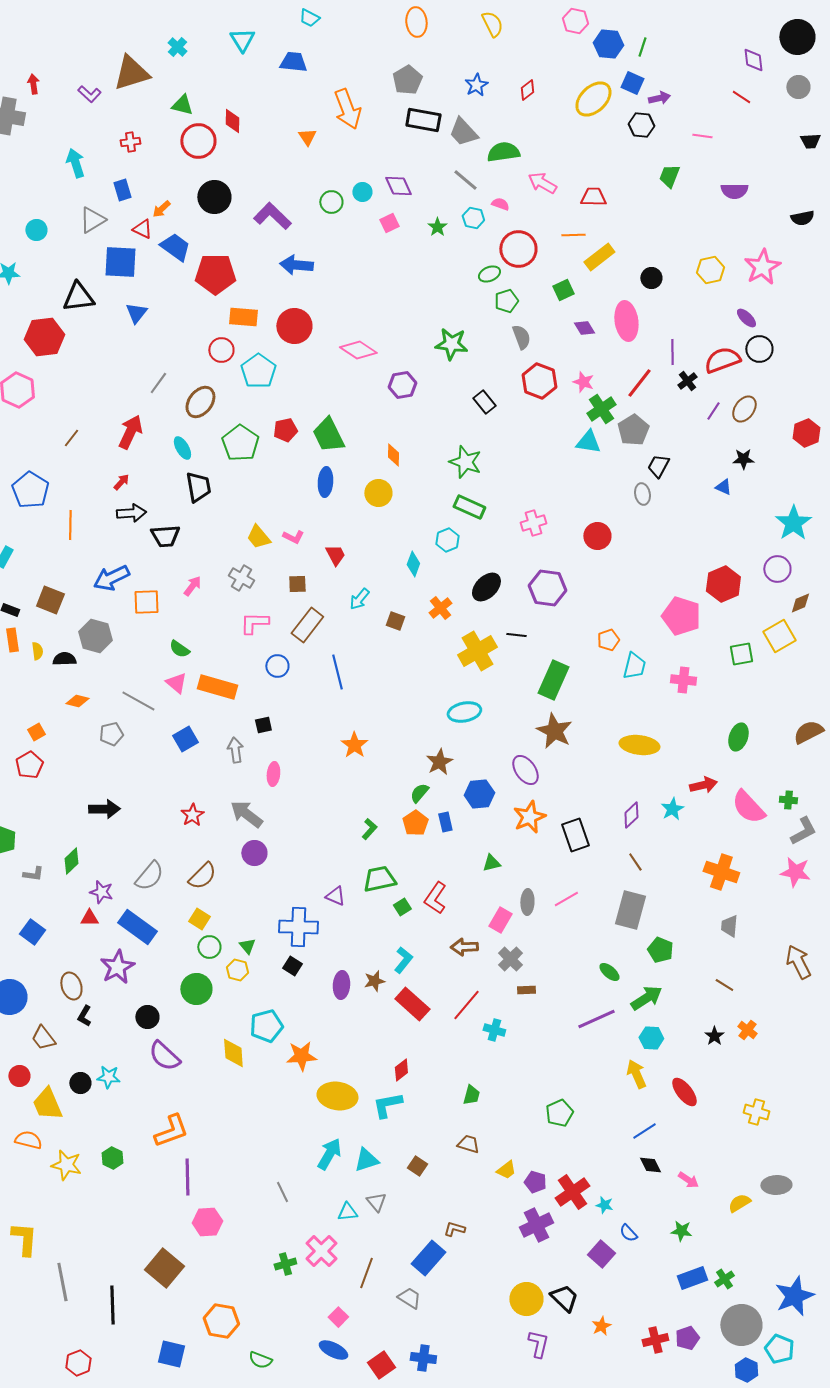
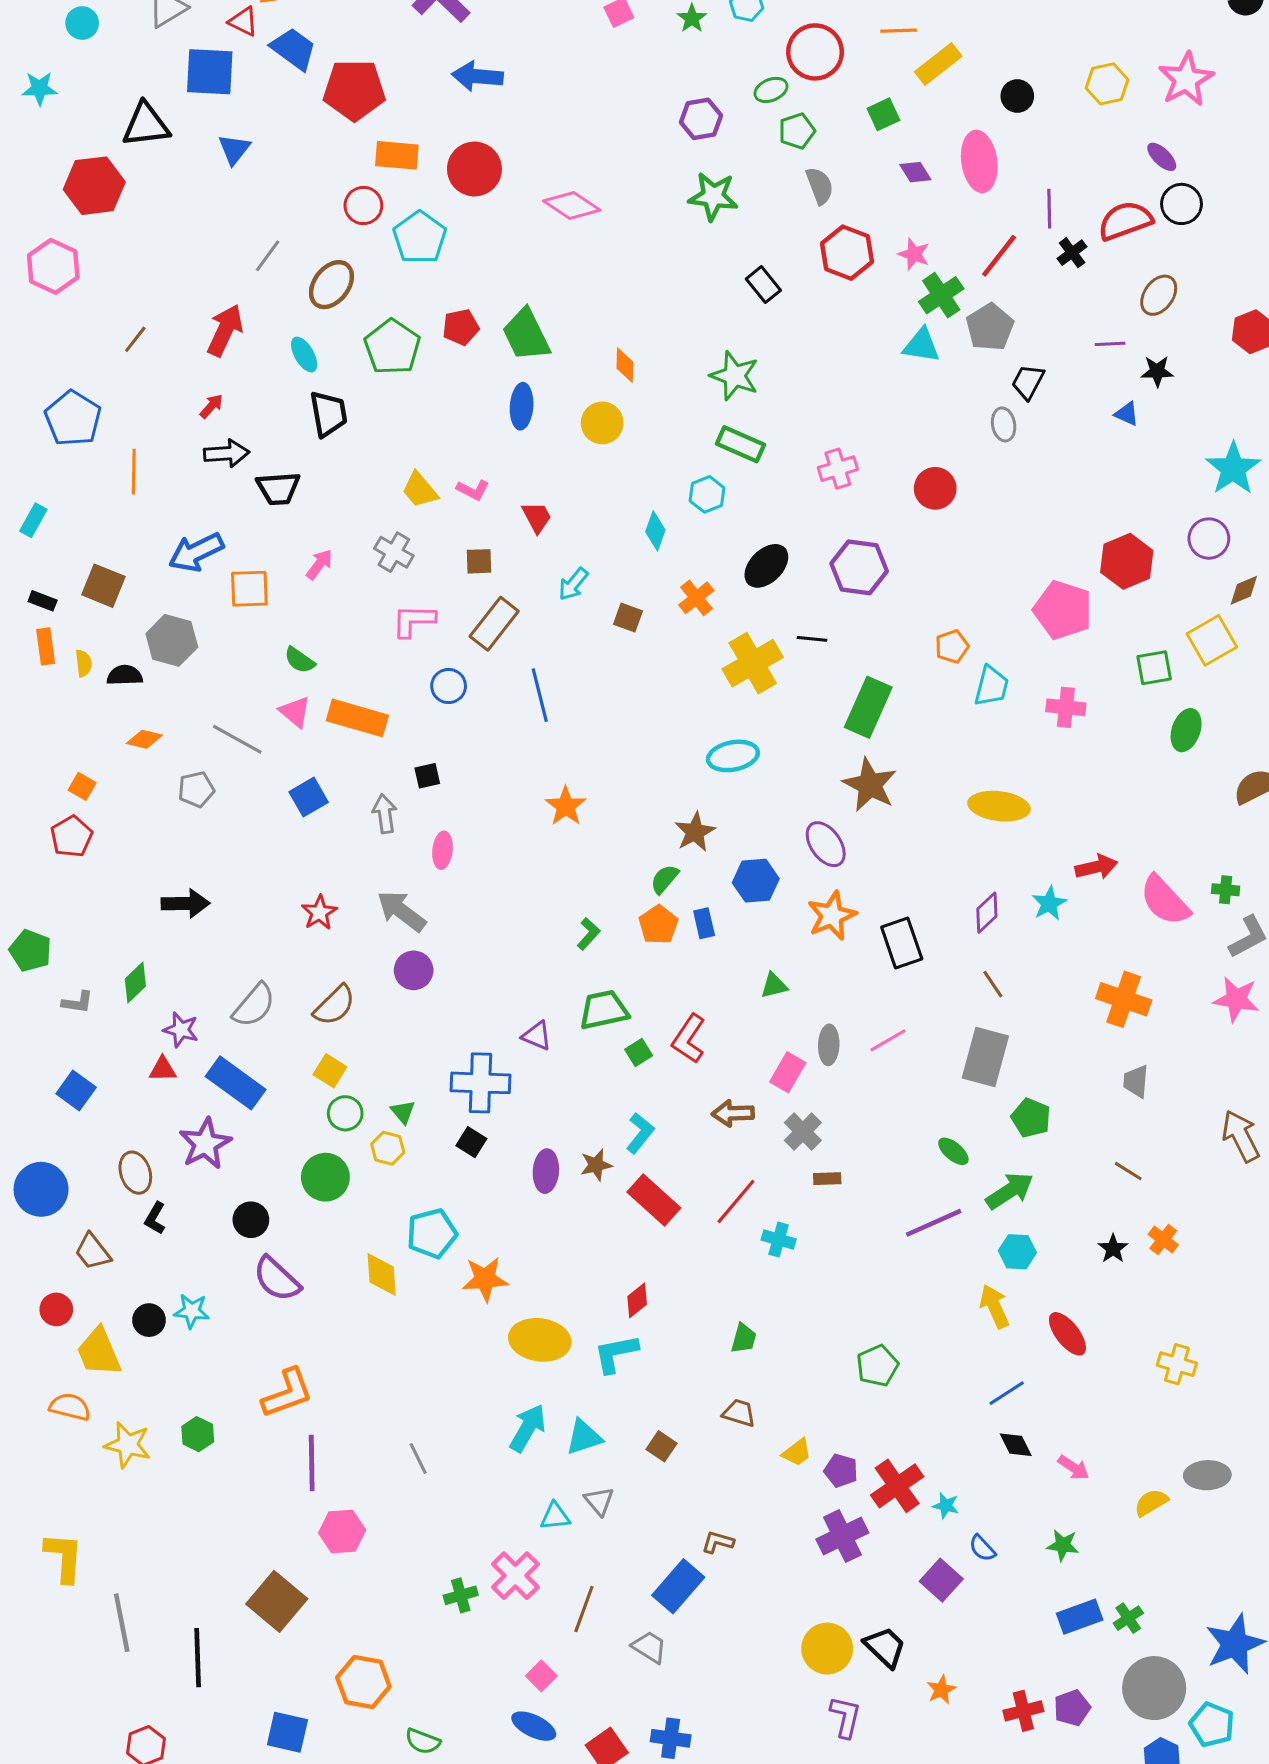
purple hexagon: (402, 385) -> (701, 119), moved
purple line: (713, 411) -> (1110, 344), moved, turned 54
orange square: (36, 732) -> (82, 786), turned -30
green ellipse: (738, 737) -> (1186, 730), moved
gray line: (282, 1192) -> (418, 1458), moved

